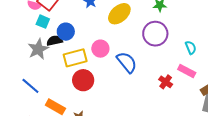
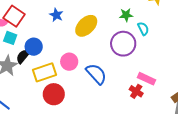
black semicircle: (55, 41) -> (23, 56), turned -35
cyan semicircle: (191, 48) -> (143, 29), moved
pink rectangle: (187, 71) -> (146, 79), moved

